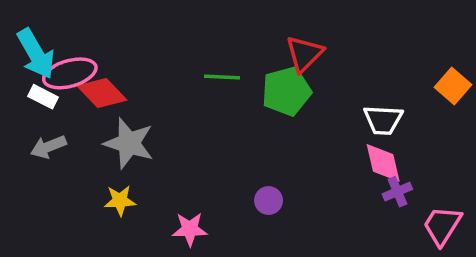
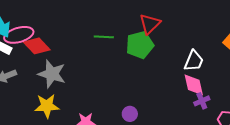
white trapezoid: (383, 120) -> (194, 61), turned -70
yellow star: (120, 201) -> (47, 106), size x1.4
purple circle: (269, 201) -> (130, 114), moved

